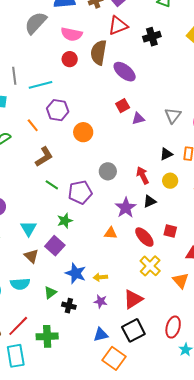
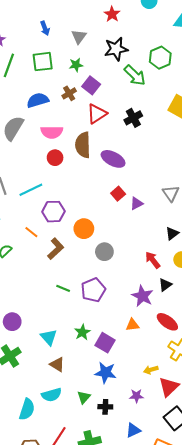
brown L-shape: (44, 157) -> (56, 249), moved
gray circle: (108, 171) -> (104, 252), moved
green star: (65, 221) -> (82, 332), moved
purple square: (55, 246) -> (105, 343), moved
yellow arrow: (100, 277) -> (151, 370), moved
blue triangle: (101, 335) -> (133, 430), moved

